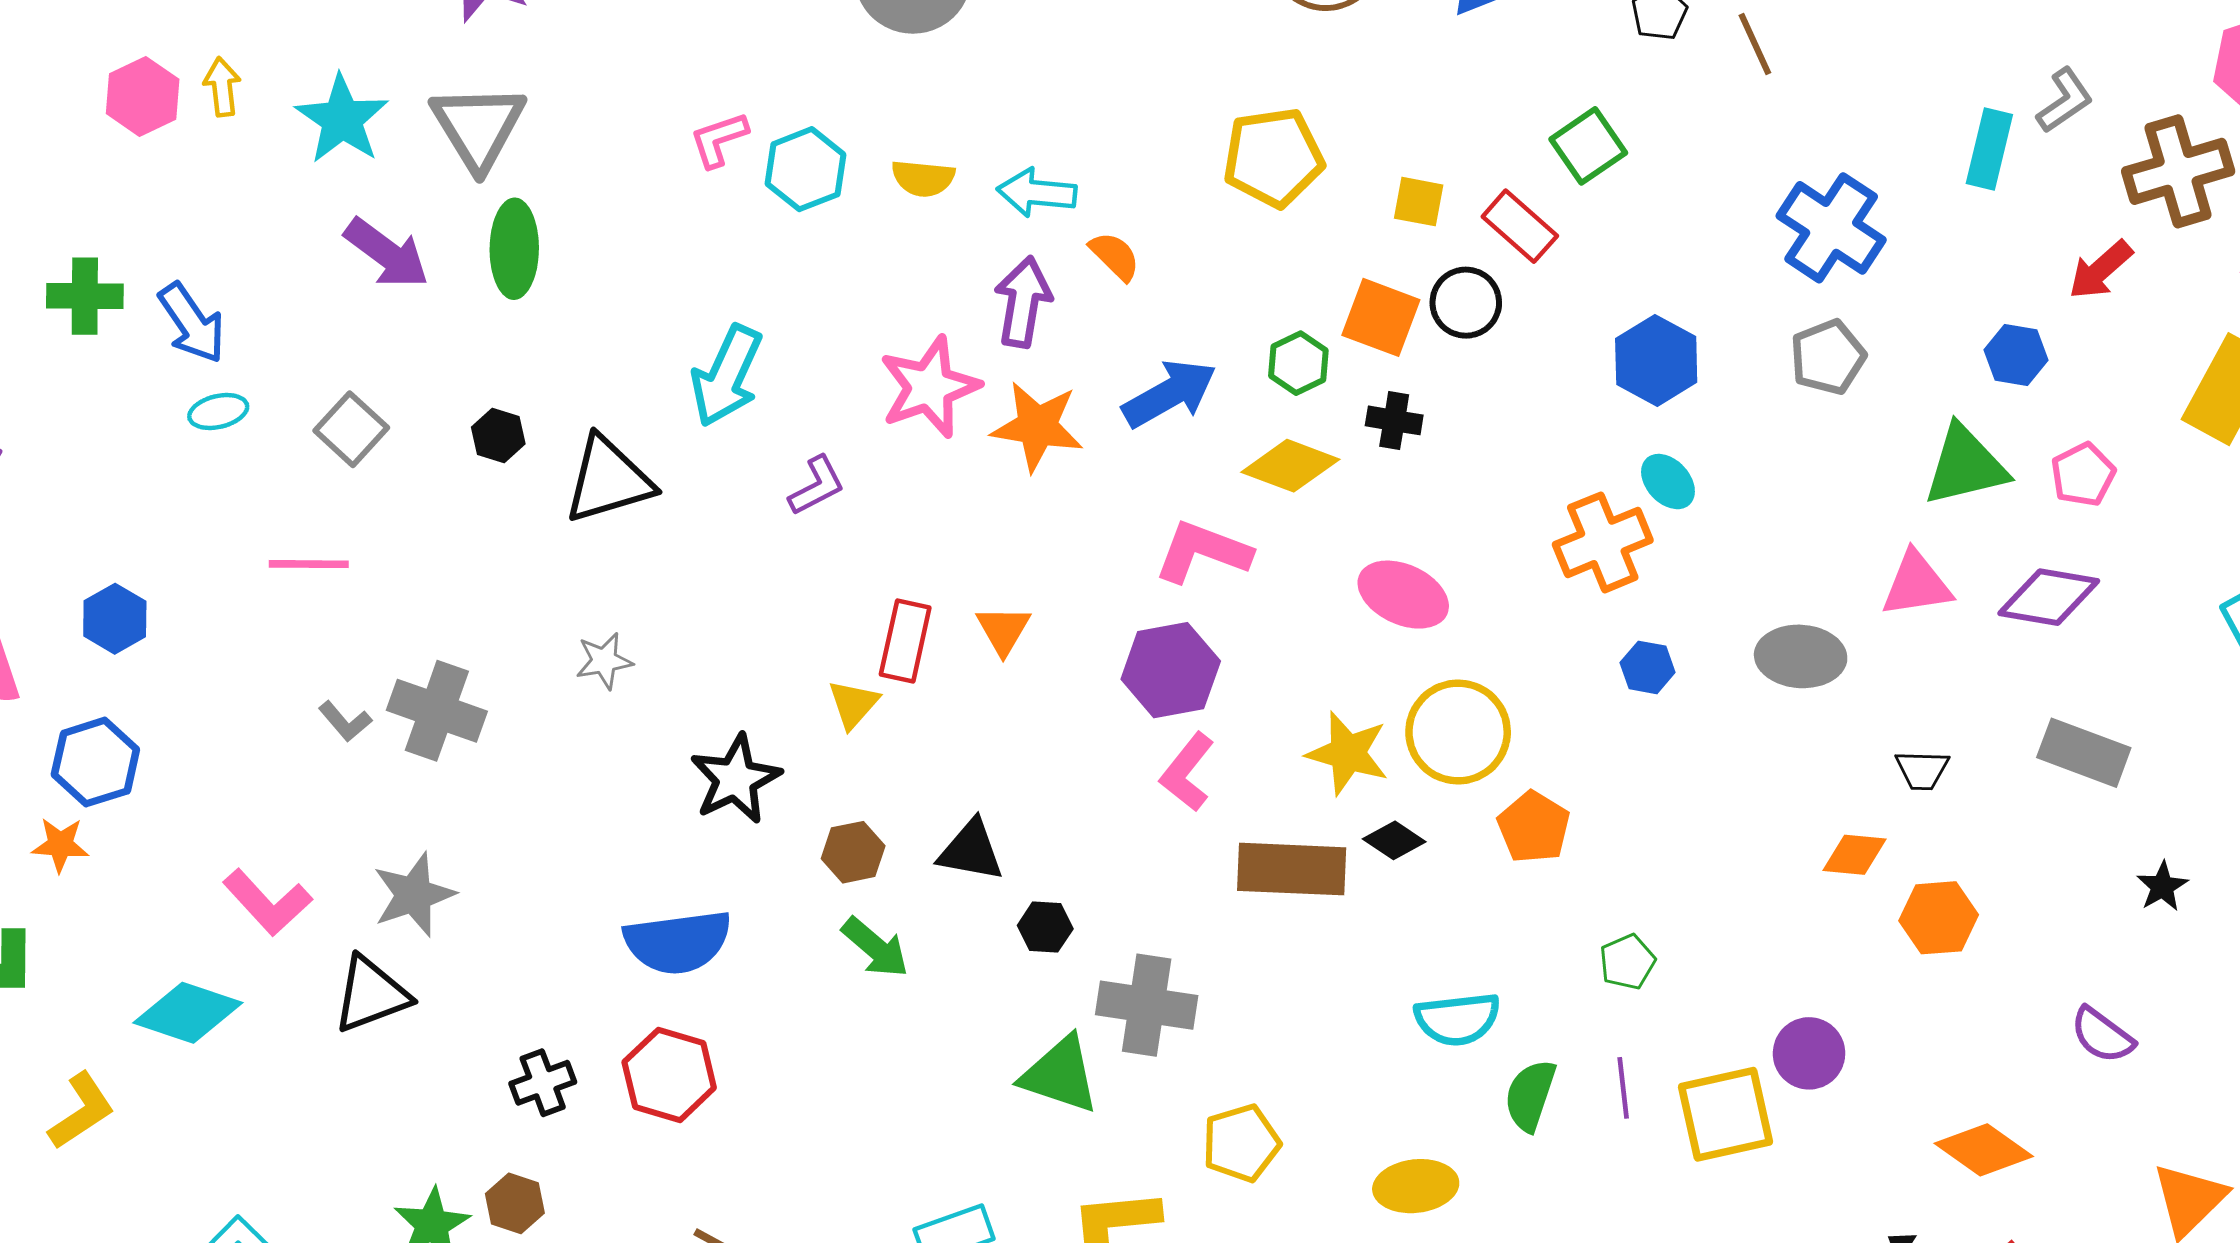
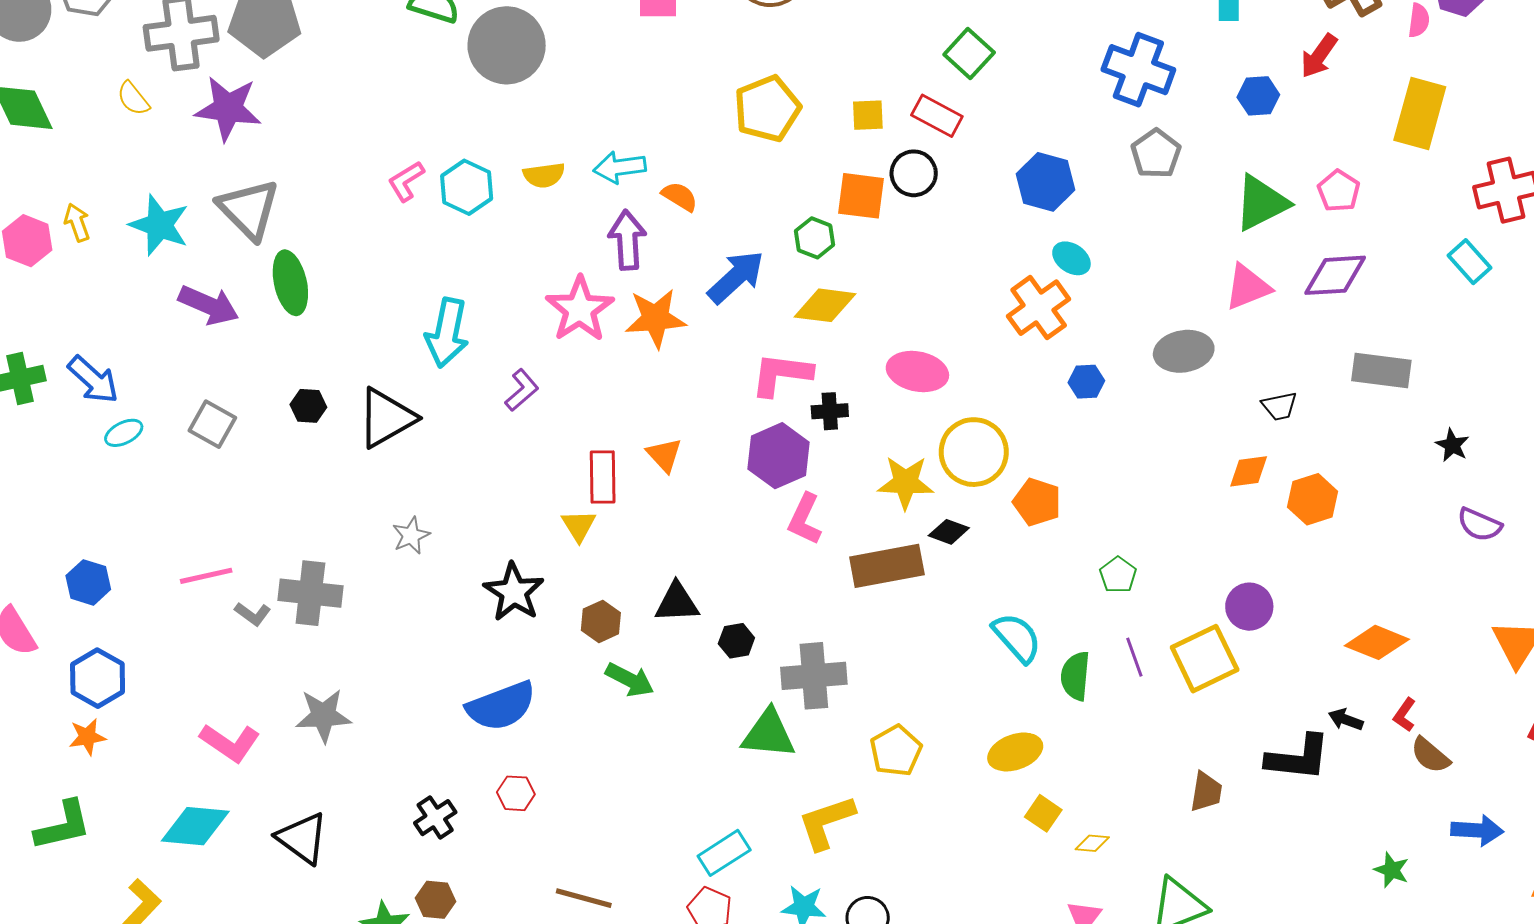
blue hexagon: (2016, 355) -> (1258, 96), moved
black cross: (1394, 420) -> (830, 411), moved
pink line: (309, 564) -> (206, 576), moved
gray star: (414, 895) -> (323, 716), turned 30
black triangle: (371, 994) -> (302, 838), moved, turned -50
cyan semicircle: (1457, 1019) -> (1017, 638), turned -112
purple semicircle: (2102, 1035) -> (1479, 525), moved
red hexagon: (669, 1075) -> (516, 793), size x0.6

